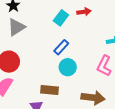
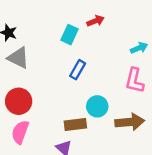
gray triangle: (16, 27) -> (18, 58), turned -48
cyan circle: (68, 67) -> (97, 106), moved

